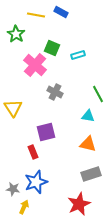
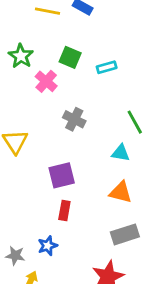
green star: (16, 34) -> (21, 56), moved
pink cross: (35, 65) -> (46, 81), size x0.7
red rectangle: (33, 152) -> (64, 211), moved, turned 32
blue star: (36, 182) -> (48, 246), size x0.6

